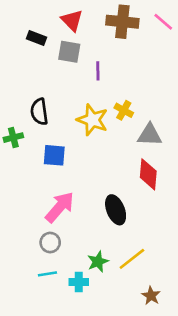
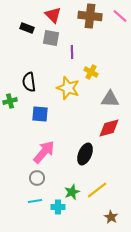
yellow cross: (124, 110) -> (91, 72), moved
red diamond: (148, 174) -> (109, 128), turned 70
black ellipse: (116, 210) -> (85, 154), turned 45

